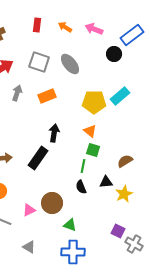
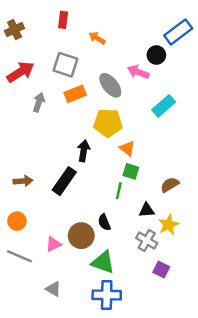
orange arrow: (65, 27) -> (97, 38), moved
pink arrow: (94, 29) -> (138, 72), moved
gray ellipse: (70, 64) -> (110, 85), moved
orange rectangle: (47, 96) -> (75, 94), moved
yellow pentagon: (94, 102) -> (108, 123), moved
black semicircle: (81, 187) -> (104, 222), moved
green triangle: (70, 225) -> (103, 262), size x1.5
gray cross: (134, 244) -> (147, 240), moved

